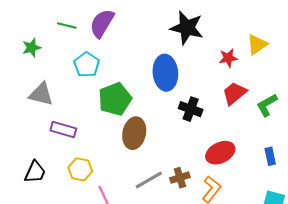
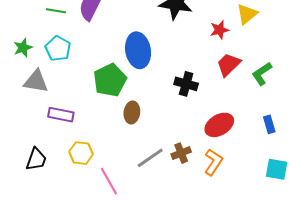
green star: (32, 48) -> (23, 48), moved
cyan pentagon: (87, 65) -> (58, 49), moved
blue ellipse: (165, 73) -> (138, 50), moved
brown ellipse: (134, 133) -> (132, 112), size x0.7

